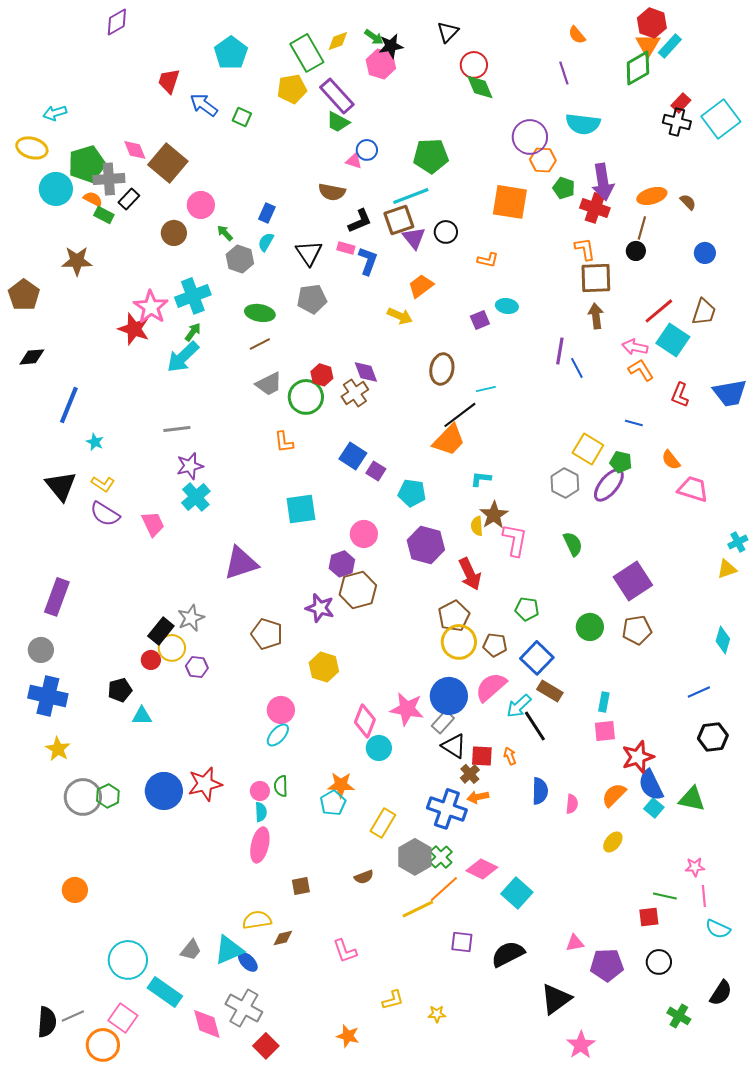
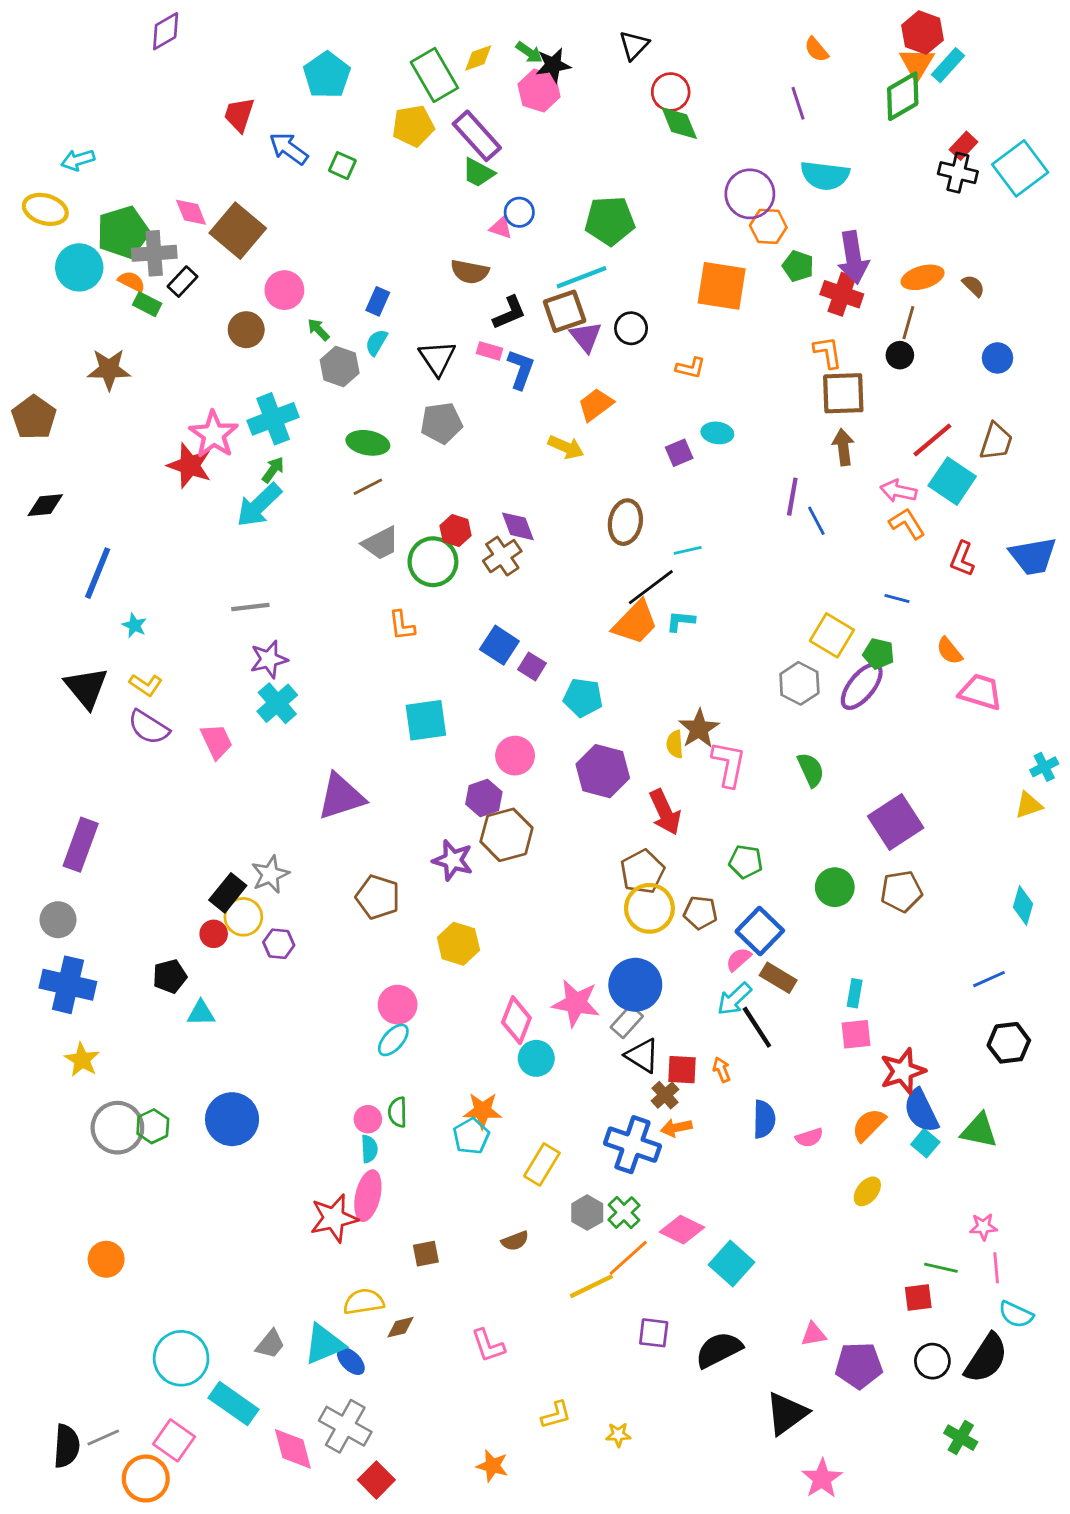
cyan L-shape: (481, 479) -> (681, 621), moved
pink semicircle: (491, 687) -> (739, 959), moved, size x0.6
red star: (205, 784) -> (334, 1218), moved
pink semicircle: (572, 804) -> (809, 1138), turned 66
gray hexagon: (415, 857) -> (587, 1213), size x0.7
black semicircle: (721, 993) -> (986, 1358), moved, size x1.4

